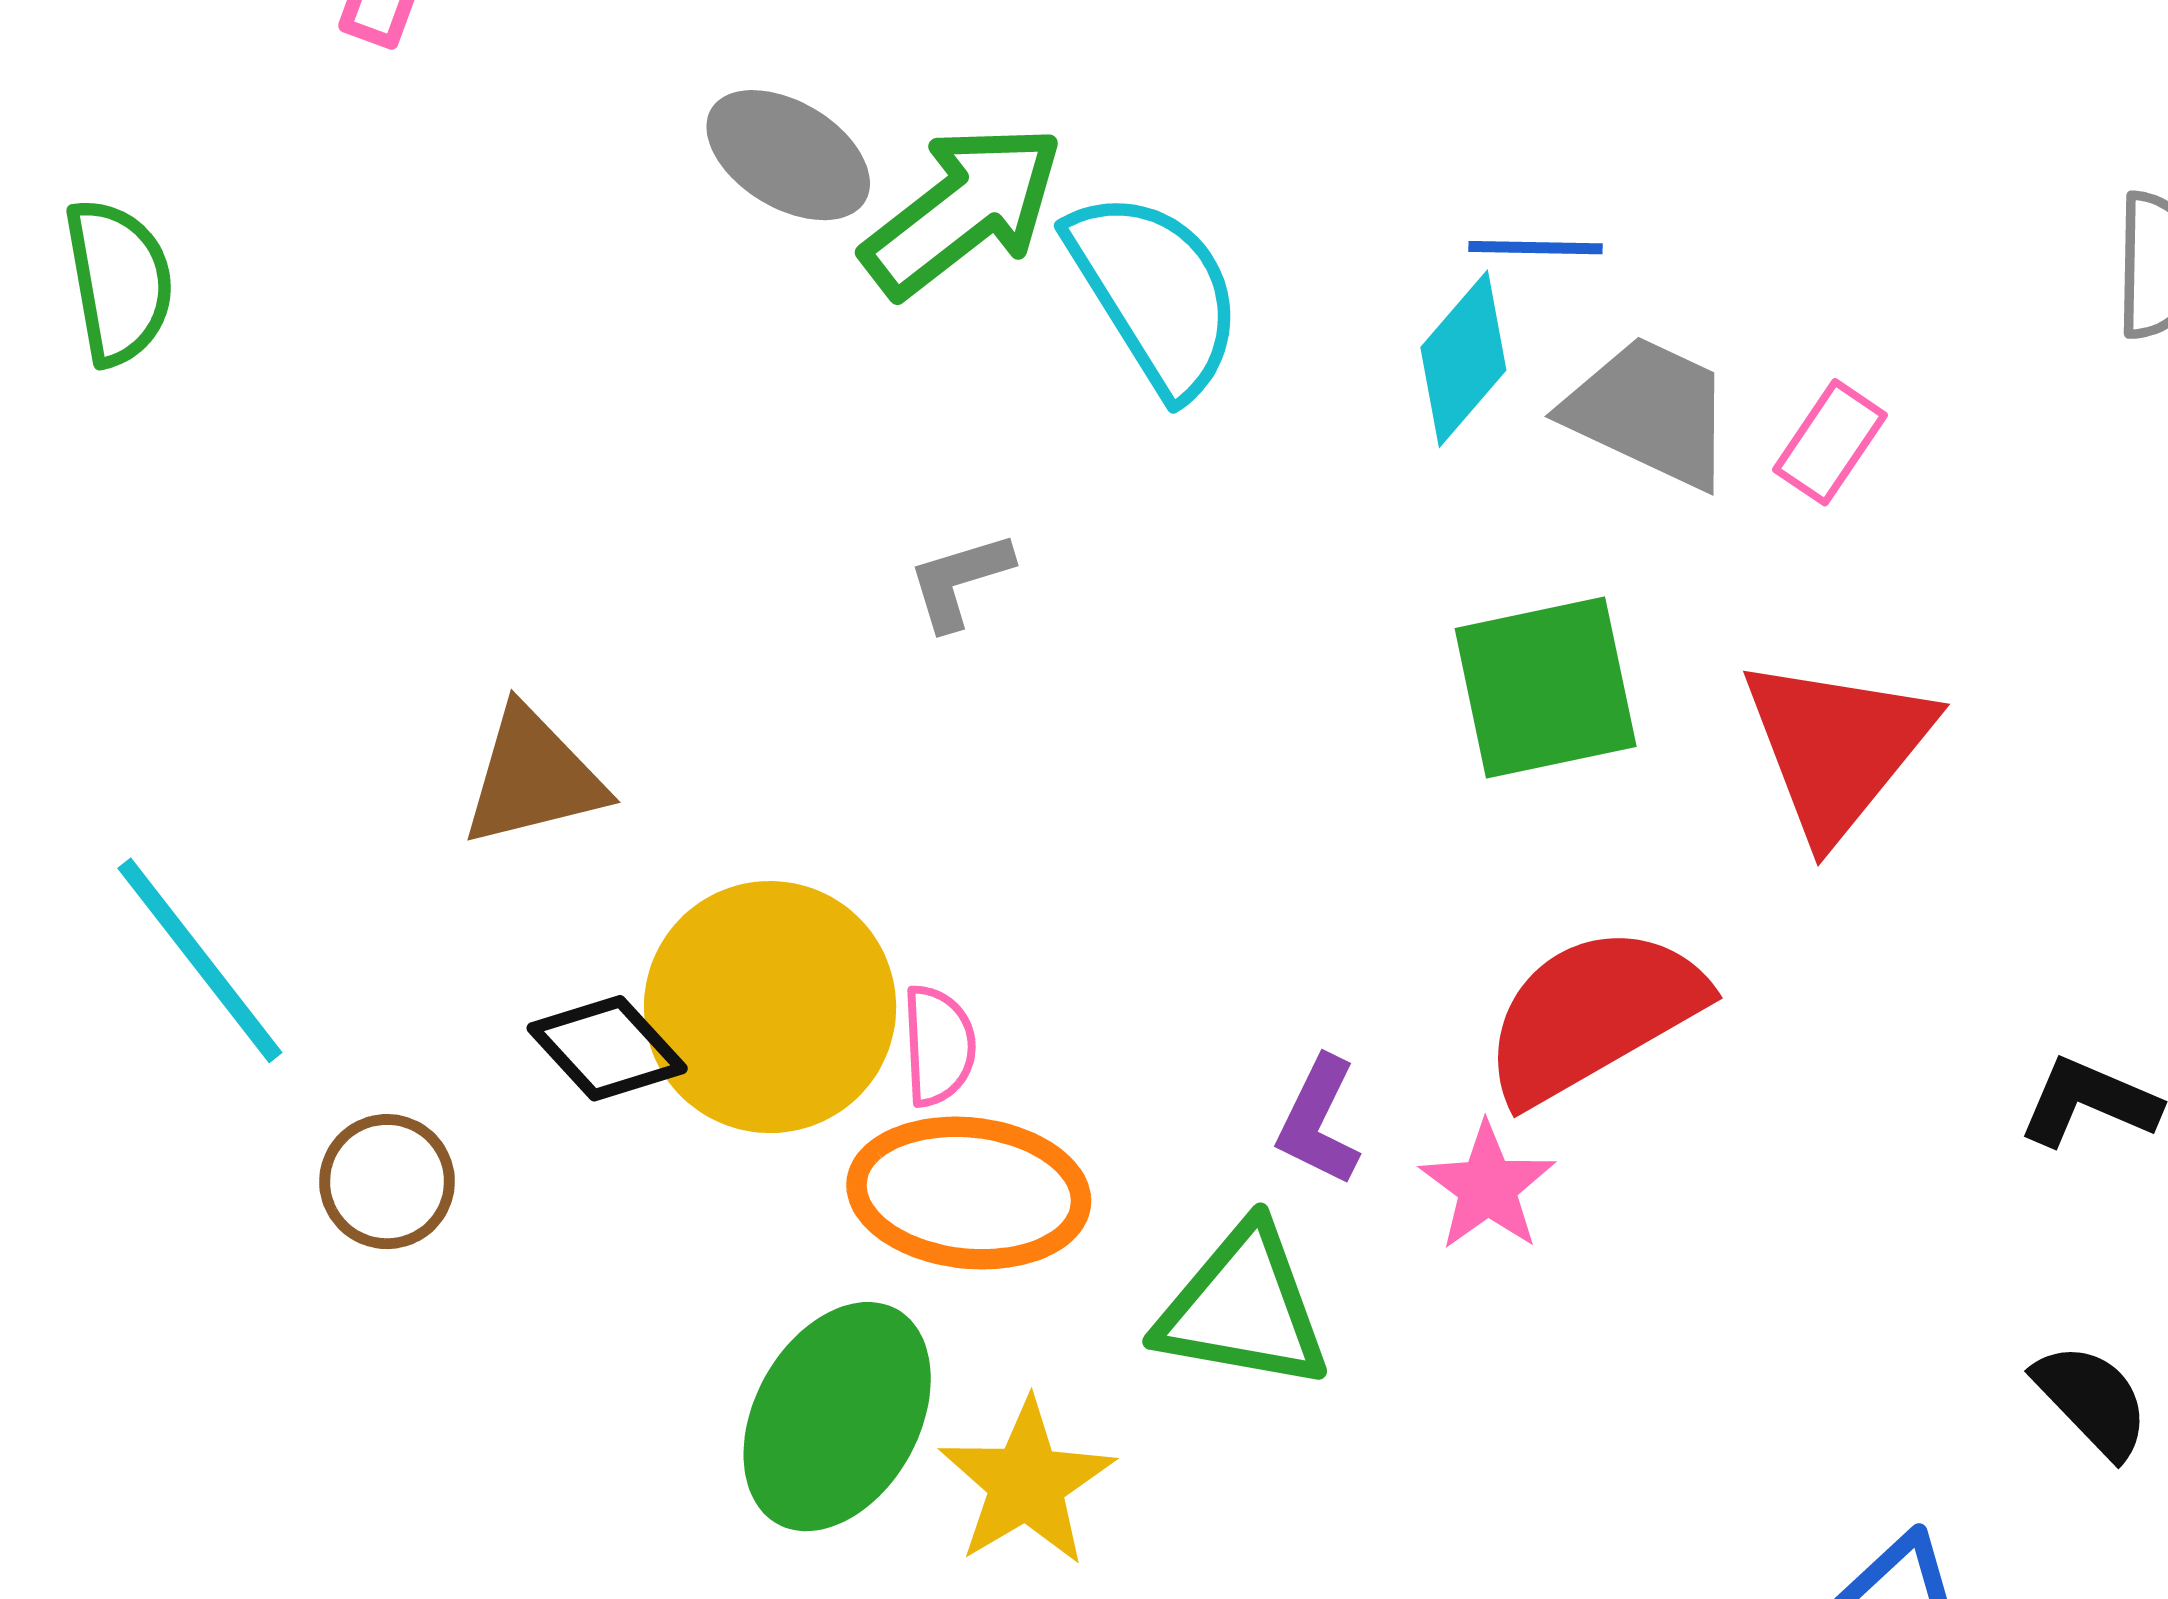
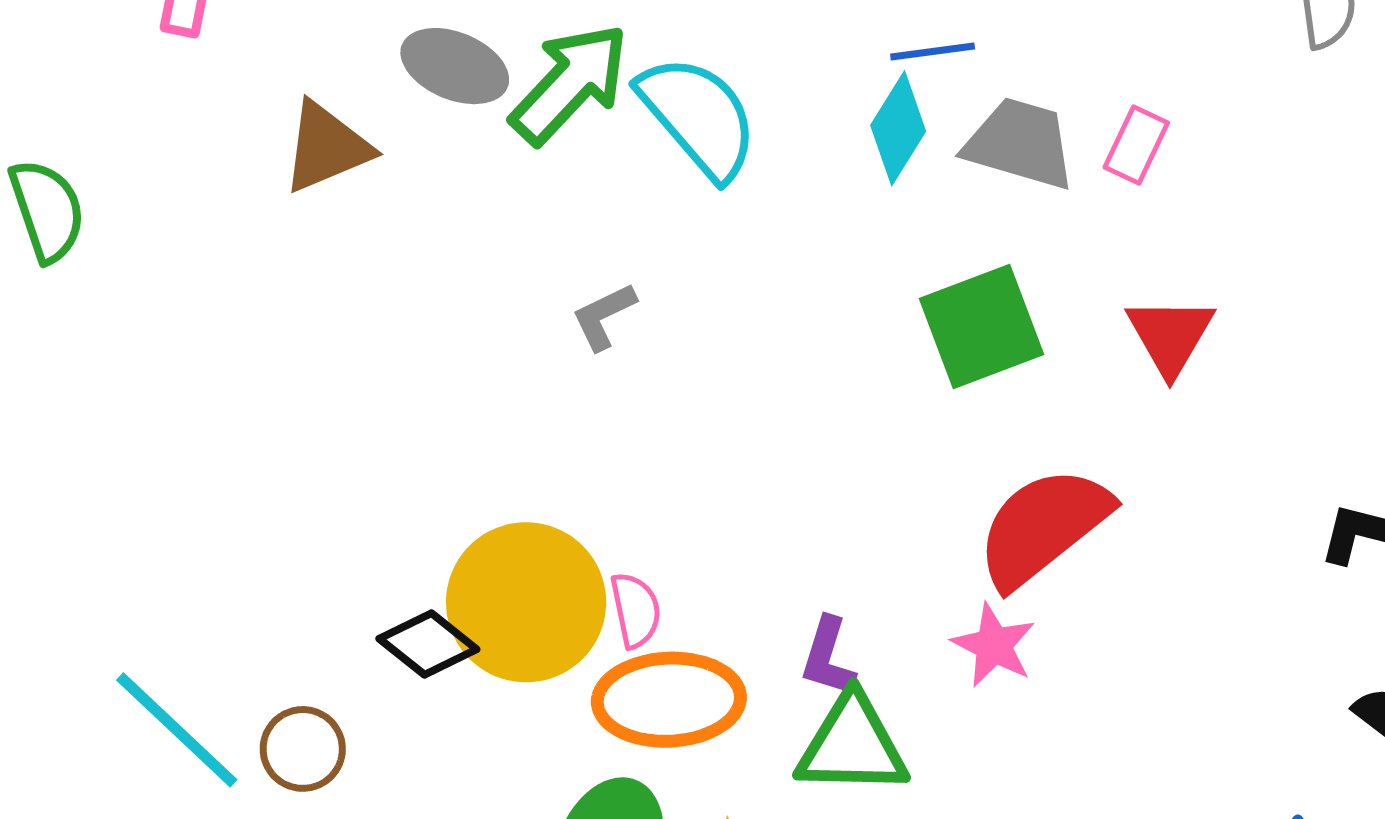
red triangle: (1837, 747) -> (1170, 336), size x0.7
brown triangle: (533, 777) -> (326, 147), moved
cyan line: (200, 960) -> (177, 730), moved
purple L-shape: (1319, 1121) -> (828, 657), moved

